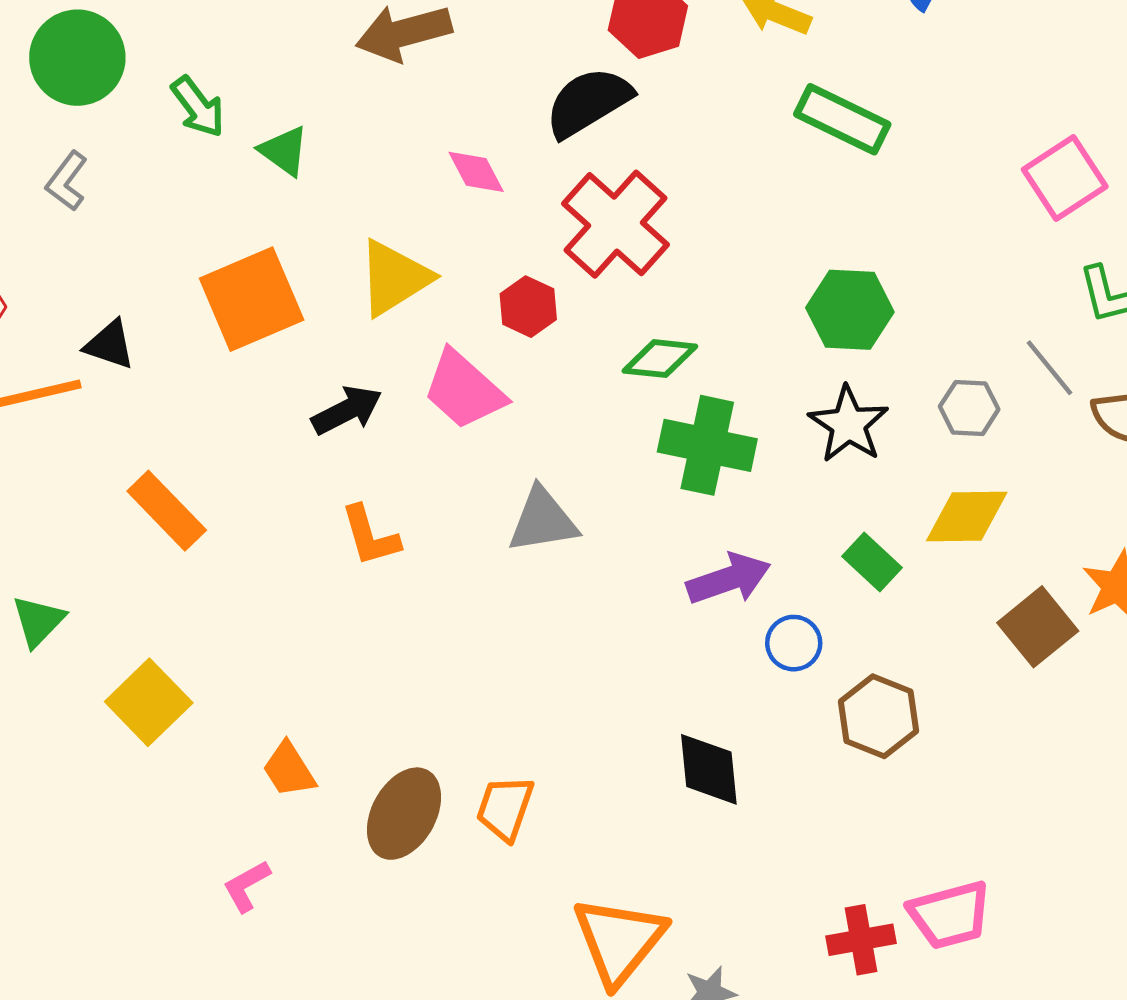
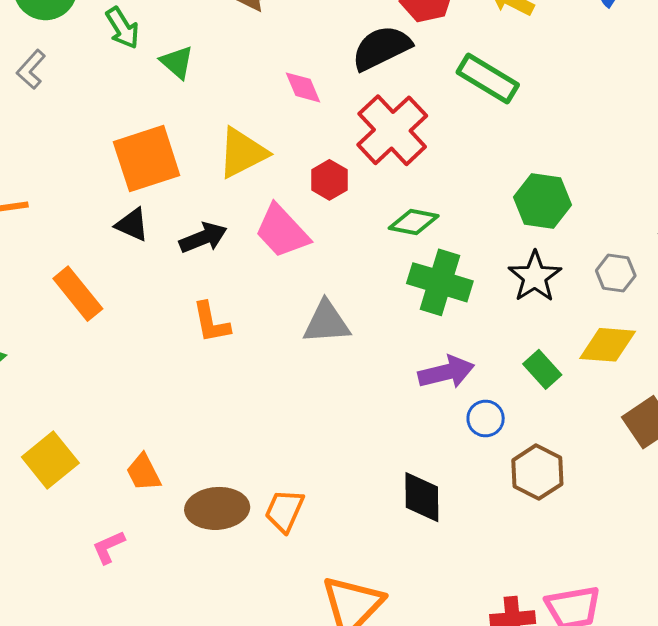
green rectangle: (842, 119) -> (488, 79), moved
black triangle: (110, 345) -> (132, 225), moved
yellow square: (149, 702) -> (50, 460), moved
brown ellipse: (404, 814) -> (217, 508), turned 52

